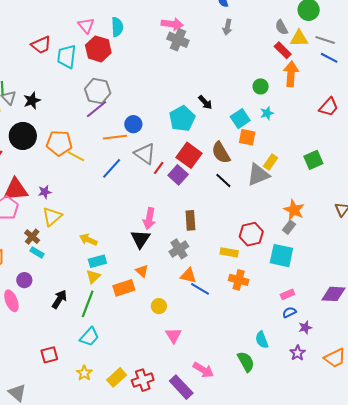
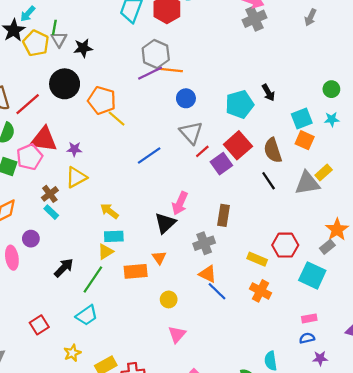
gray cross: (178, 40) -> (254, 19), turned 30
orange line: (115, 137) -> (170, 70), moved
blue line: (112, 168) -> (149, 155), moved
red square: (49, 355) -> (39, 325), turned -30

